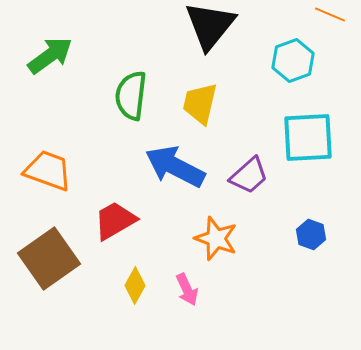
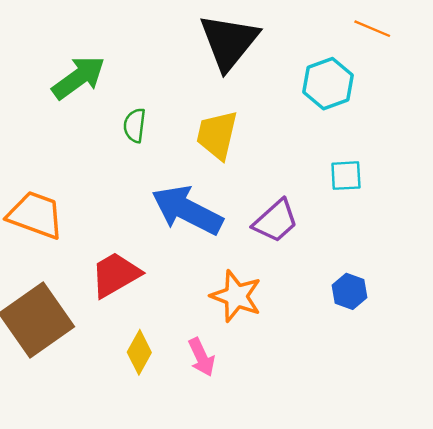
green arrow: (50, 56) -> (78, 78), moved
green semicircle: (131, 96) -> (135, 125), size x0.6
cyan square: (308, 138) -> (346, 176), size x0.5

